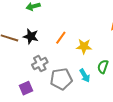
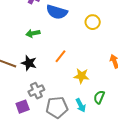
orange line: (61, 38) -> (60, 56), moved
purple square: (26, 88) -> (23, 107), moved

